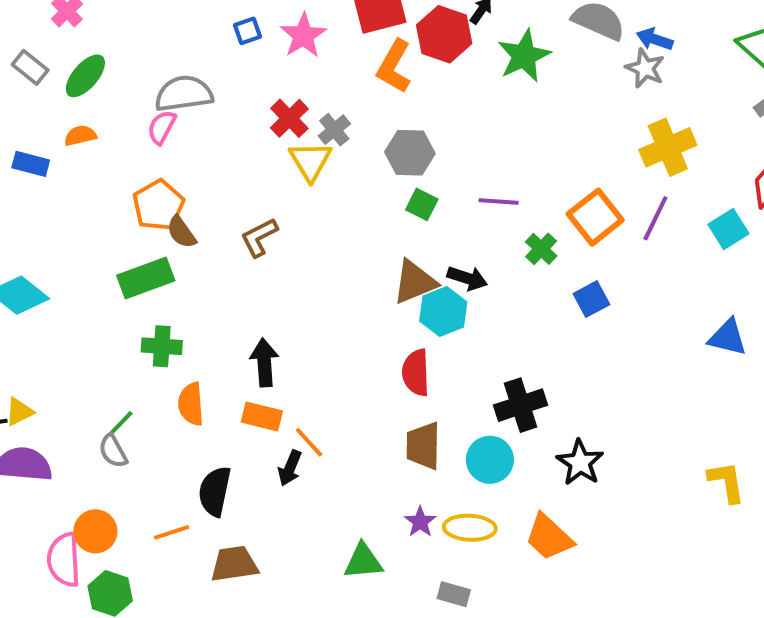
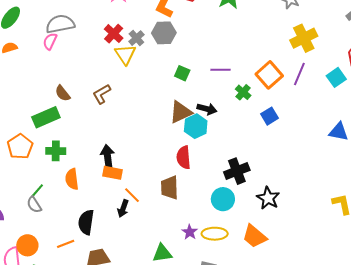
gray hexagon: (410, 153) -> (164, 33), moved
orange pentagon: (158, 205) -> (20, 147), moved
orange rectangle: (262, 417) -> (112, 173), moved
brown trapezoid: (423, 446) -> (170, 188), moved

